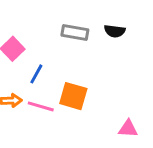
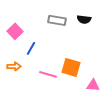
orange square: (73, 96) -> (71, 67), moved
pink line: (41, 106) -> (48, 74), moved

